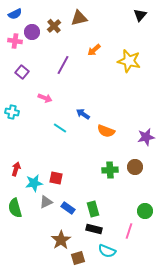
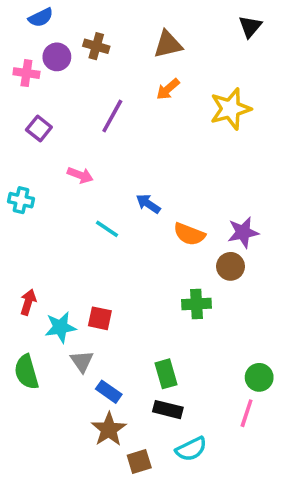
blue semicircle: (15, 14) -> (41, 18), moved
brown triangle: (79, 18) -> (168, 44), moved
brown cross: (54, 26) -> (96, 46), turned -32
yellow star: (129, 61) -> (231, 109), turned -30
purple star: (146, 137) -> (243, 232), moved
brown circle: (135, 167) -> (231, 266), moved
gray triangle: (46, 202) -> (82, 361), turned -40
blue rectangle: (68, 208) -> (109, 392), moved
pink line: (129, 231) -> (247, 413), moved
cyan semicircle: (107, 251) -> (191, 449), turned -48

